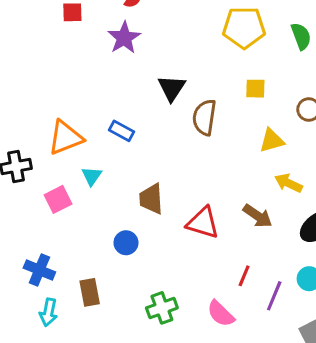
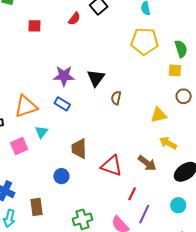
purple star: (124, 38) -> (64, 76), moved, turned 30
yellow square: (255, 89) -> (175, 70), moved
brown semicircle: (204, 117) -> (116, 98), size x0.6
red line: (244, 276) -> (132, 194), moved
purple line: (274, 296) -> (144, 214), moved

